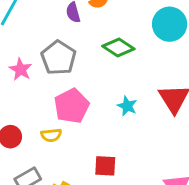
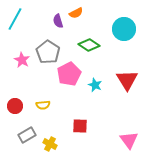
pink pentagon: (72, 106) -> (69, 74), moved

